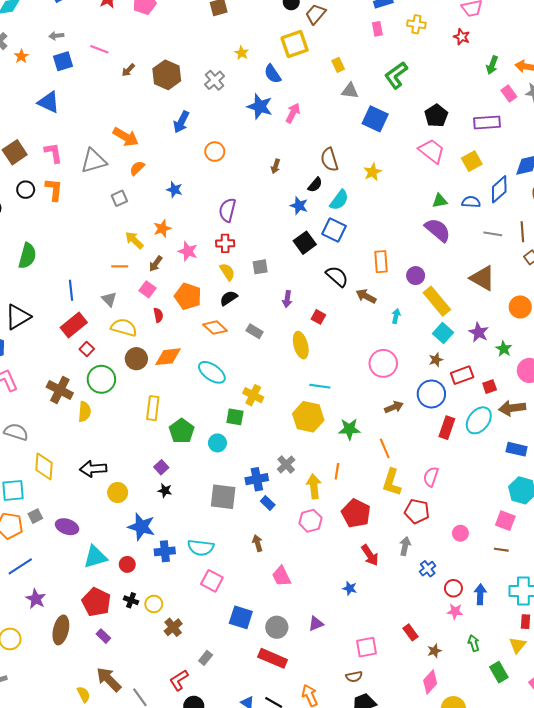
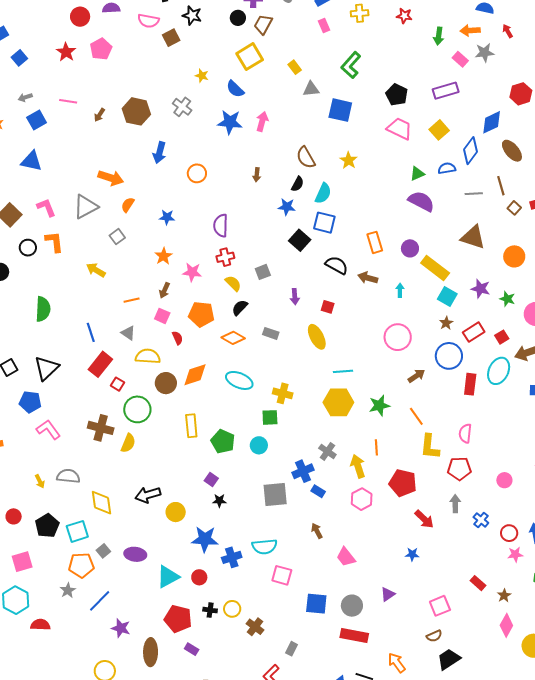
yellow arrow: (134, 240) -> (96, 270), moved
yellow semicircle: (85, 412) -> (128, 443), turned 30

